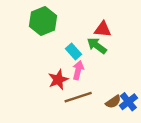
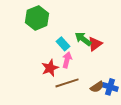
red triangle: (103, 29) -> (95, 44), moved, turned -42
blue cross: (128, 102) -> (110, 87), turned -35

